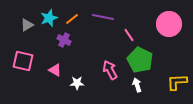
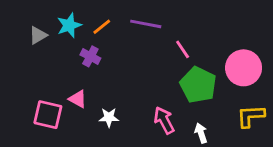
pink circle: (169, 24) -> (244, 68), moved
pink square: (23, 61) -> (48, 115), moved
pink arrow: (110, 70) -> (164, 120), moved
white arrow: (137, 85) -> (201, 133), moved

